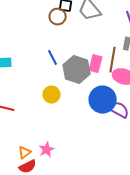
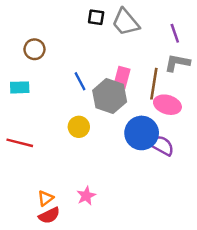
brown circle: (58, 17) -> (34, 49), moved
pink rectangle: (96, 64) -> (122, 78), moved
pink star: (47, 150) -> (86, 196), moved

